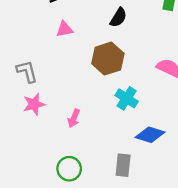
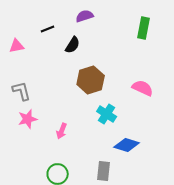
black semicircle: (118, 18) -> (73, 45), moved
pink triangle: (64, 29) -> (17, 46), moved

